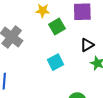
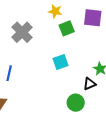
black triangle: (87, 45) -> (90, 84), moved

